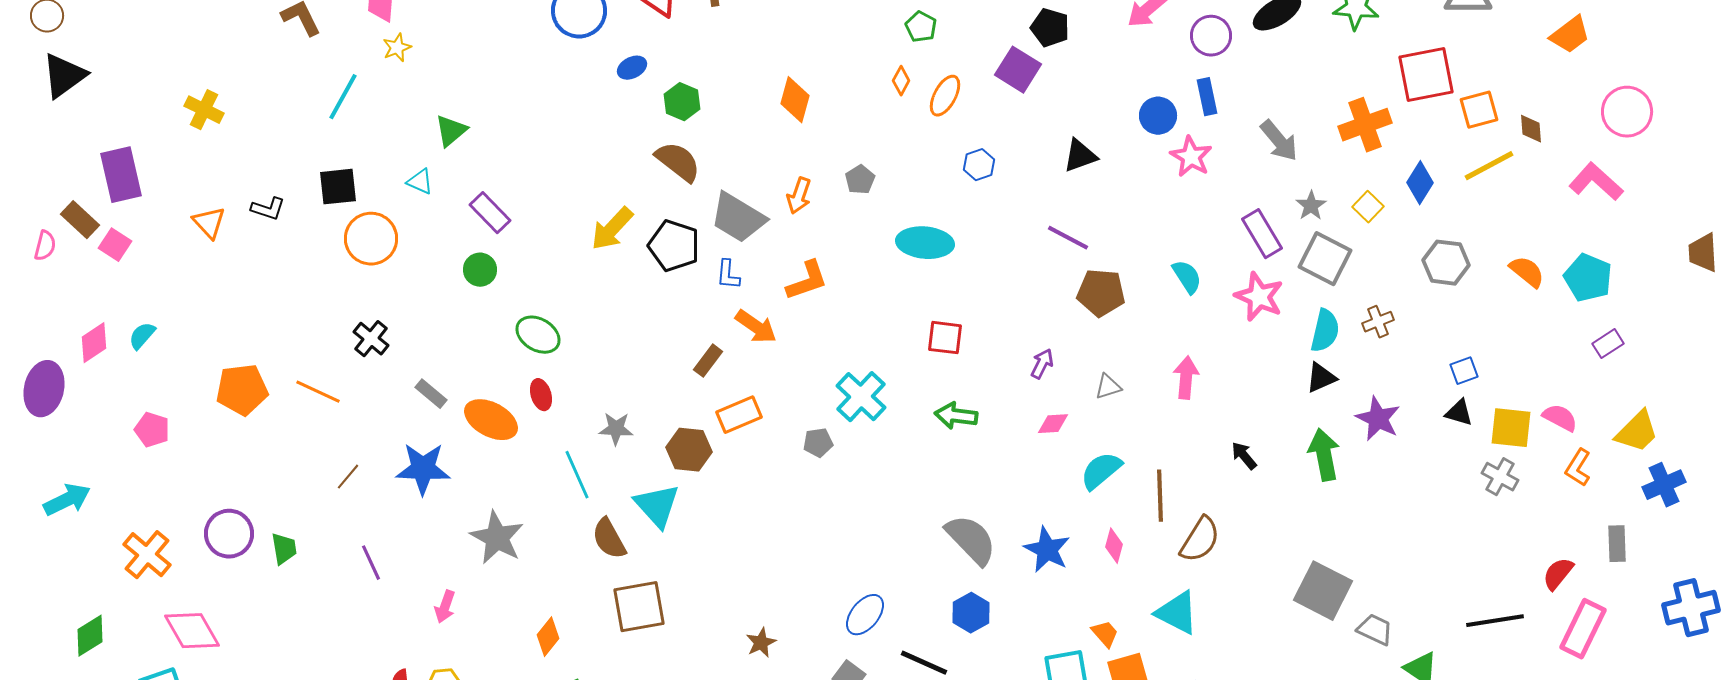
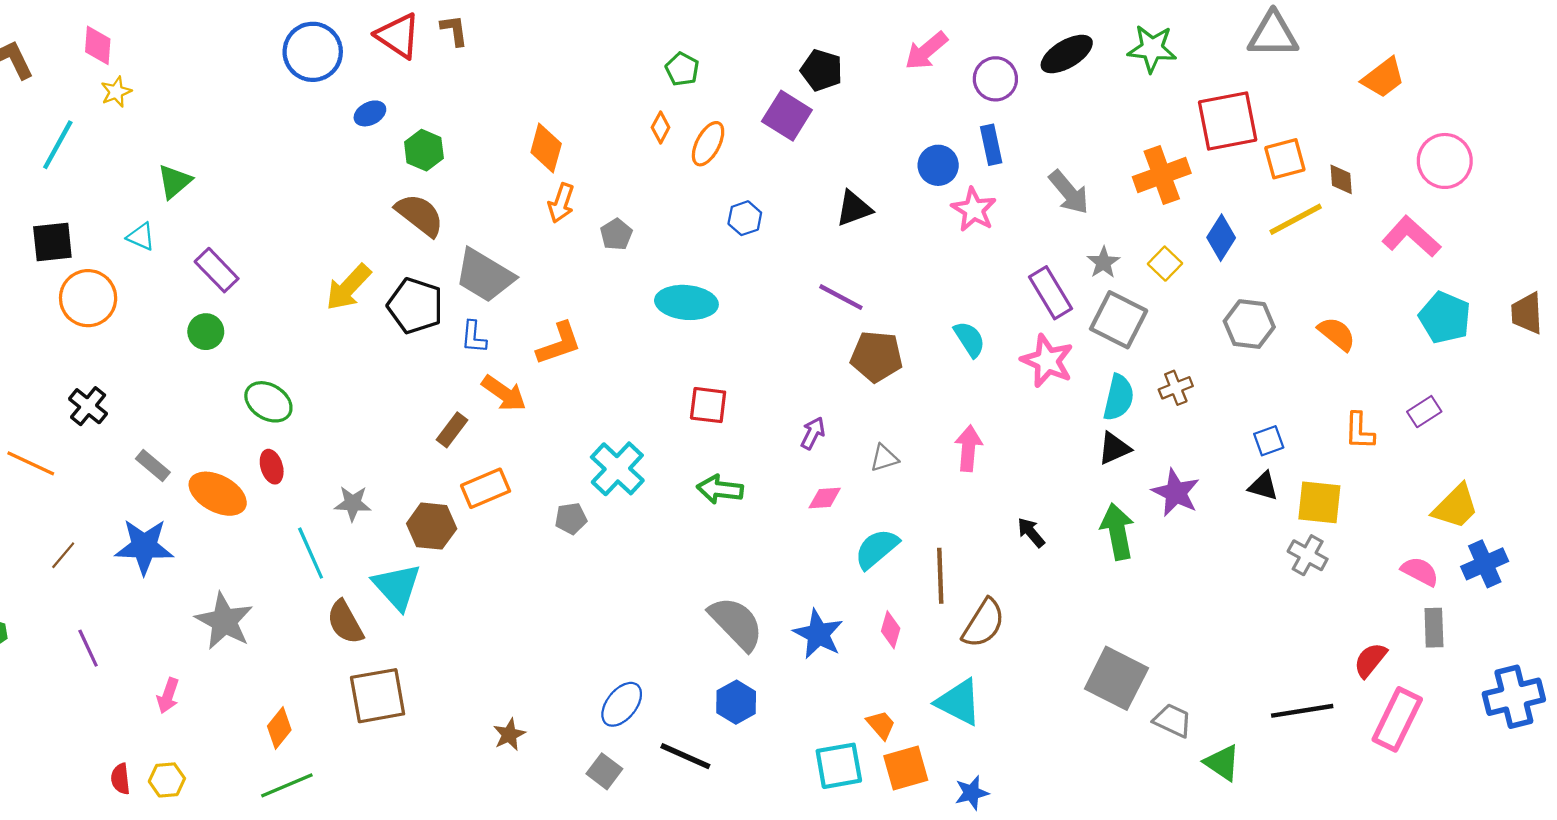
orange arrow: (799, 196) -> (561, 203), moved
cyan pentagon: (1588, 278) -> (1445, 318), moved
pink semicircle: (1560, 418) -> (1420, 571), moved
orange L-shape: (1578, 468) -> (1359, 431), moved, turned -30

